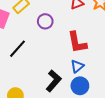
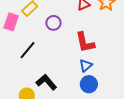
black L-shape: (54, 81) -> (46, 82), moved, turned -80

